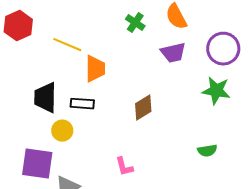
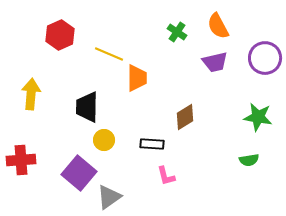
green star: (216, 91) -> (258, 117), moved
black rectangle: (82, 104) -> (152, 144), moved
purple square: (37, 164) -> (79, 173), turned 32

